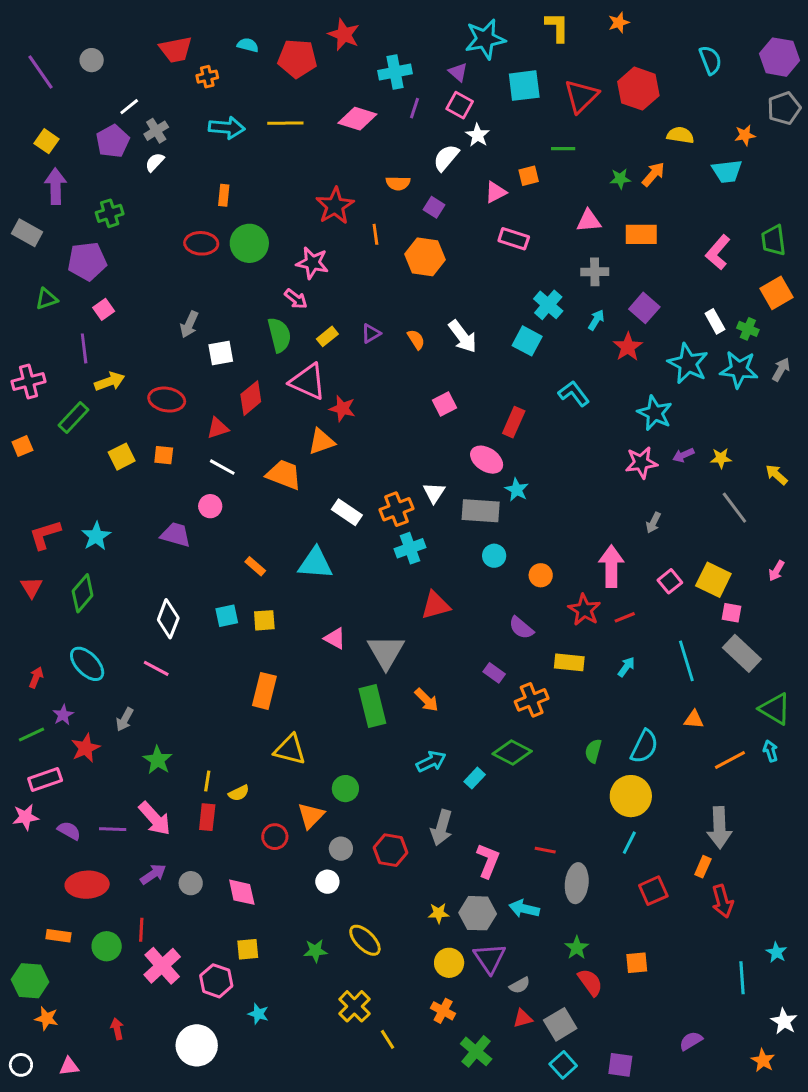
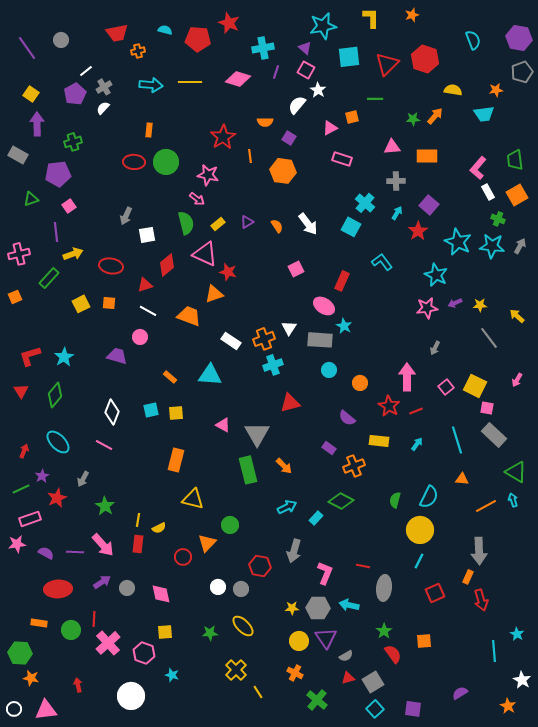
white rectangle: (715, 321) -> (488, 192), moved
gray circle: (341, 849) -> (241, 589), moved
pink triangle: (69, 1066) -> (46, 710), size x1.6

